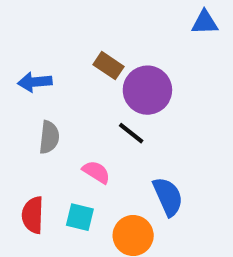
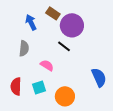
blue arrow: (35, 82) -> (31, 22), moved, turned 70
blue semicircle: (168, 197) -> (99, 77), moved
cyan square: (80, 217) -> (39, 87), turned -32

